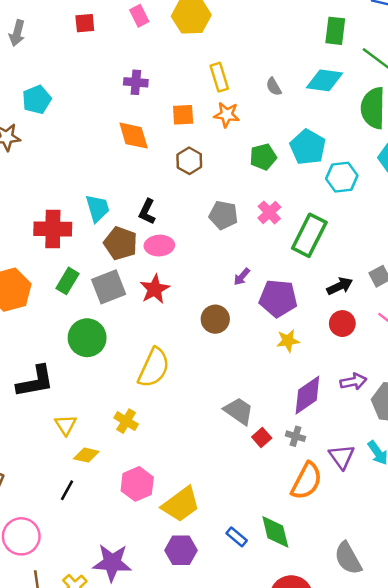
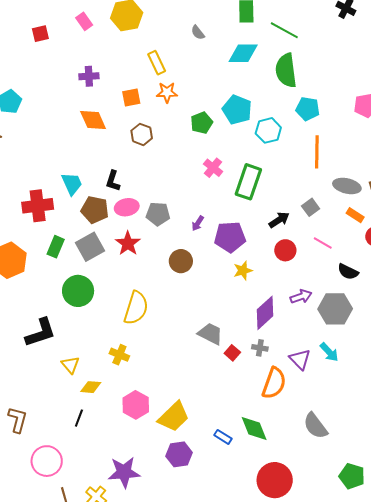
gray semicircle: (274, 87) -> (198, 32), moved
gray pentagon: (223, 215) -> (158, 214), moved
gray semicircle: (348, 558) -> (315, 426), moved

